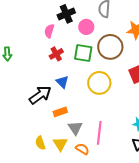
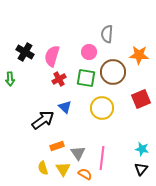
black cross: (66, 14) -> (25, 52), moved, turned -36
pink semicircle: (49, 31) -> (52, 56), size x1.5
orange rectangle: (60, 112) -> (57, 146), moved

